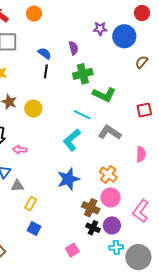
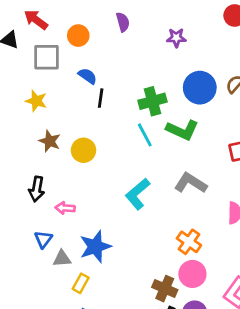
orange circle: (34, 14) -> (78, 36), moved
blue circle: (124, 36) -> (200, 88), moved
purple semicircle: (73, 48) -> (123, 22), moved
blue semicircle: (45, 53) -> (88, 76), moved
cyan line: (82, 115) -> (145, 135), moved, turned 36
blue star: (68, 179) -> (95, 247), moved

